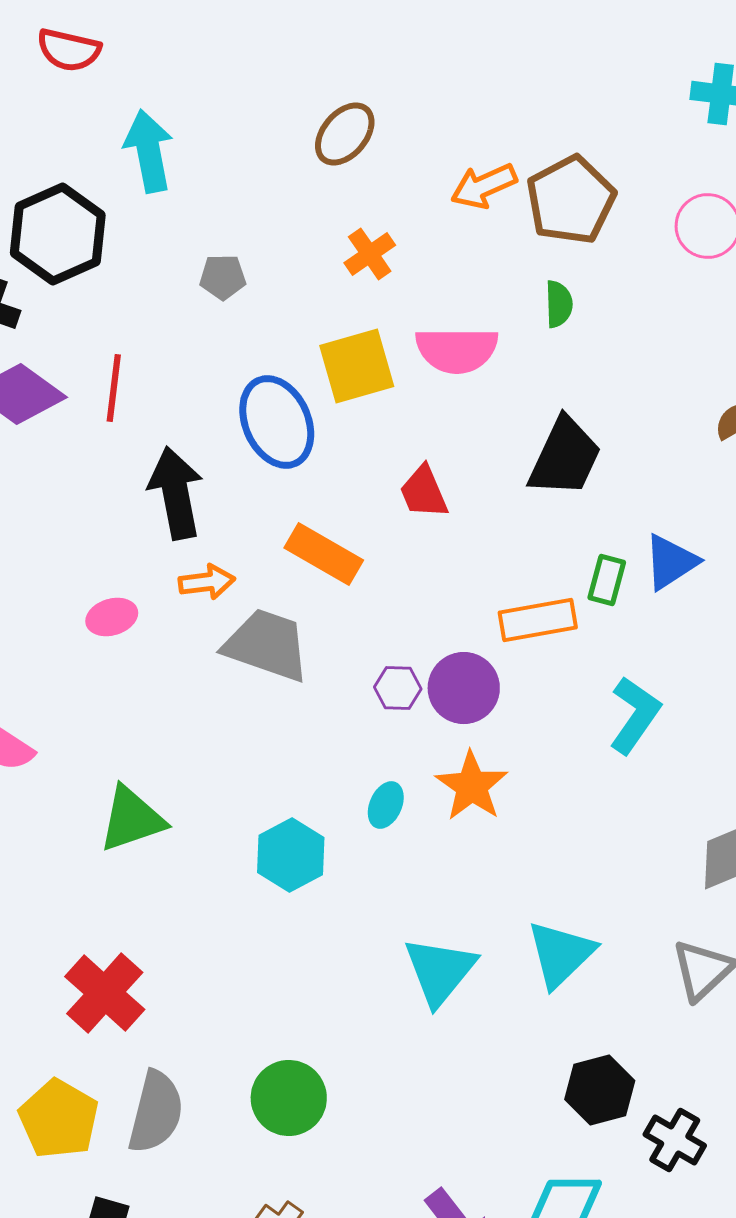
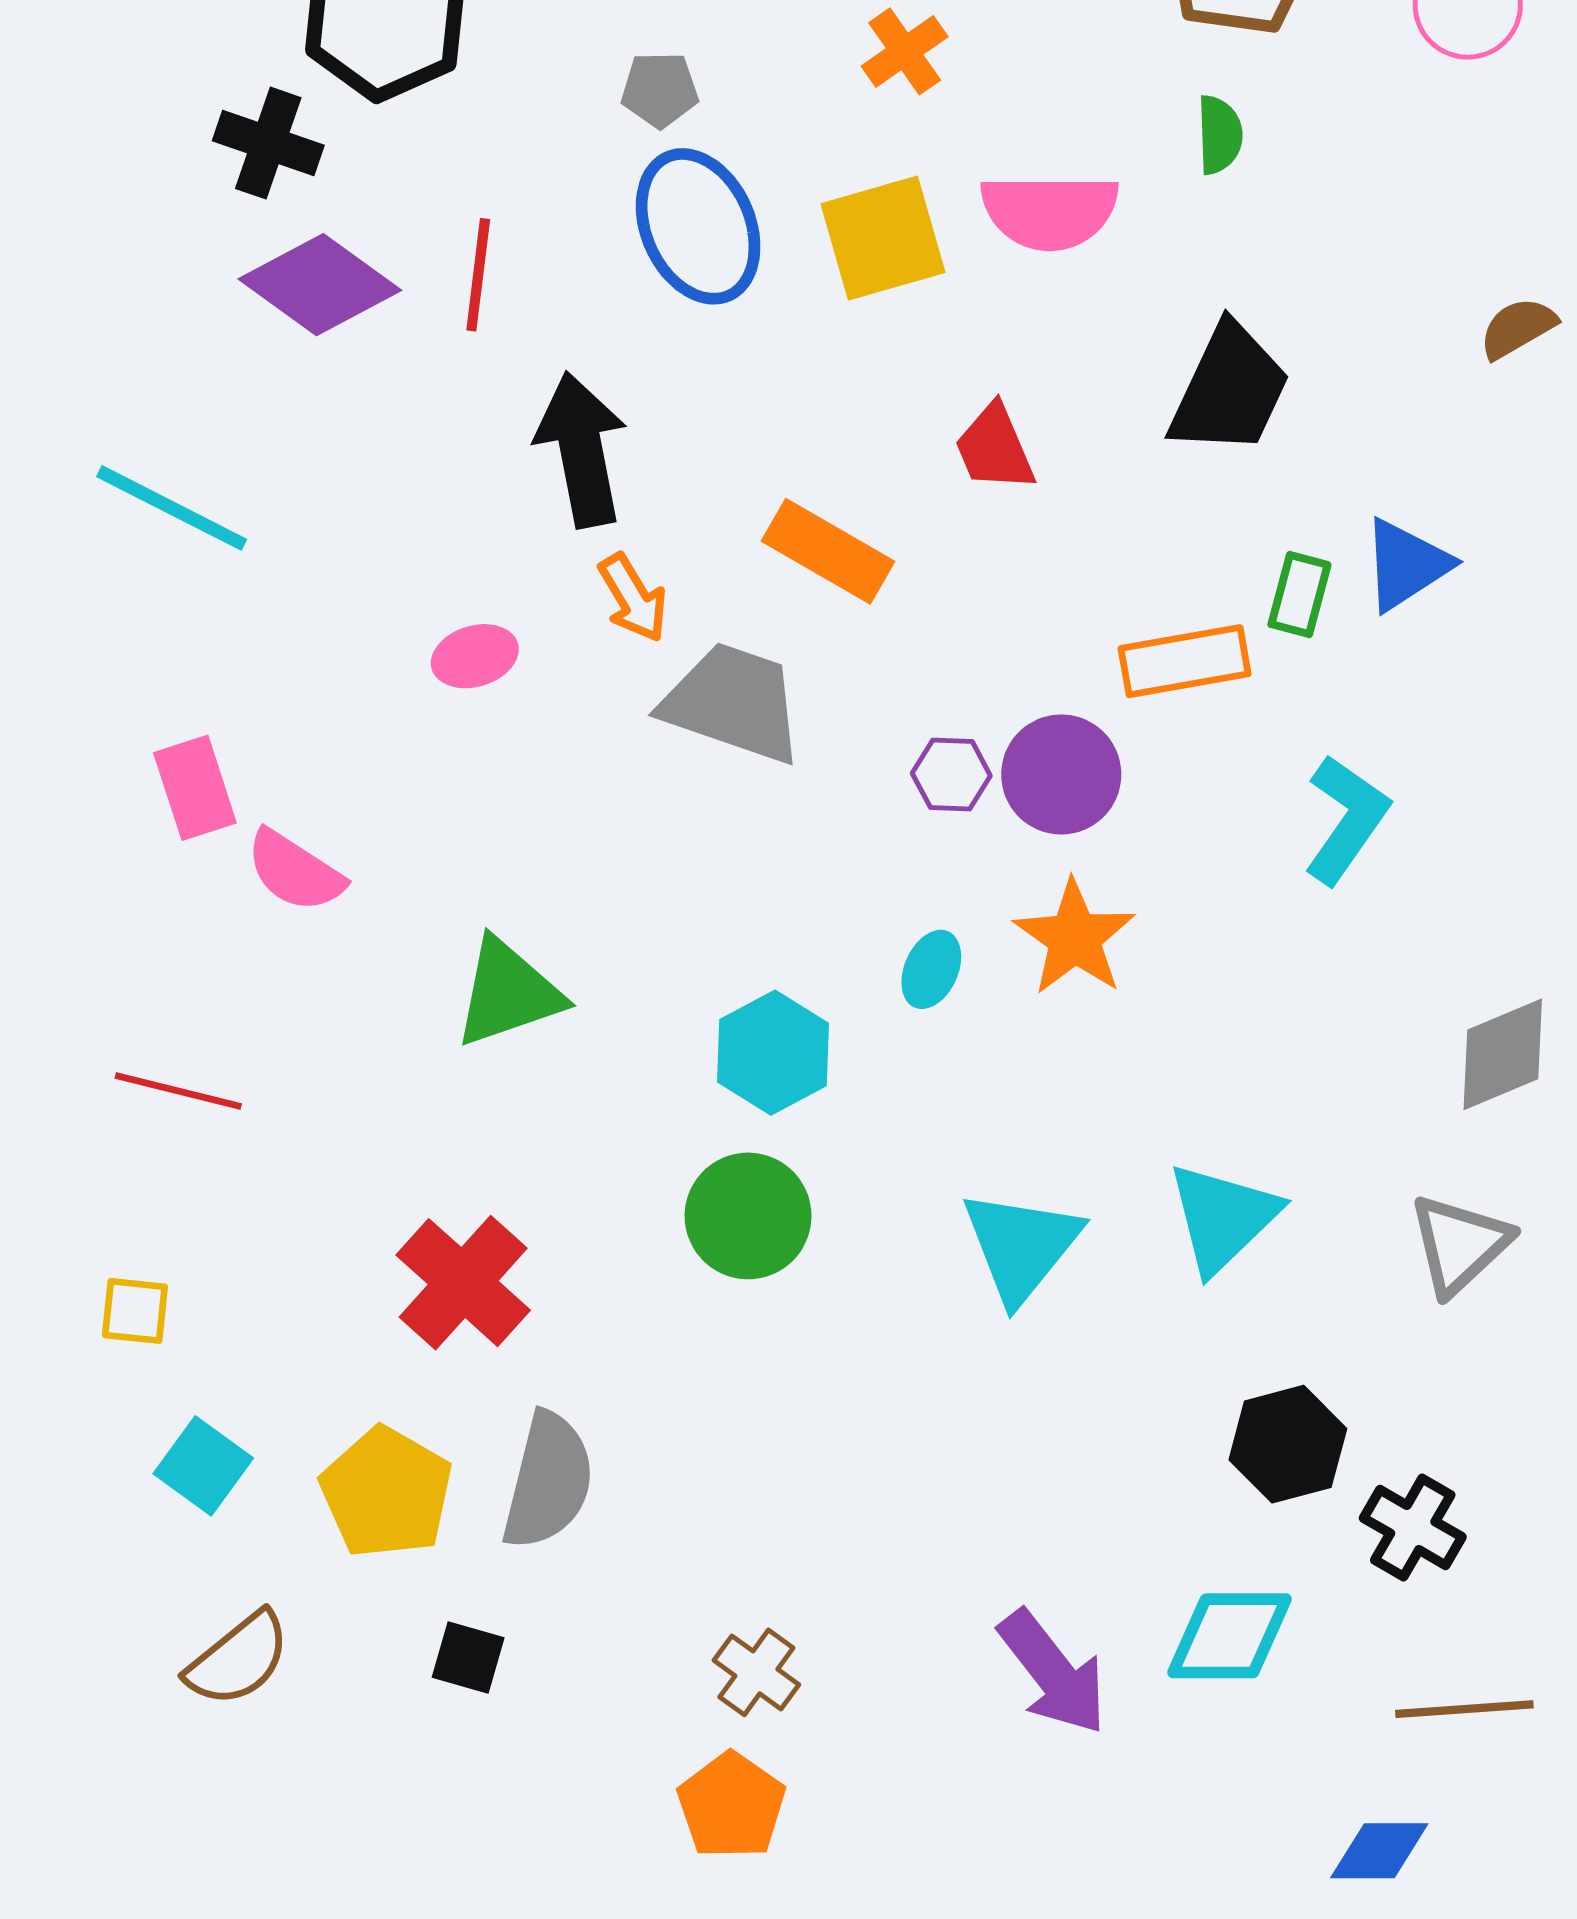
blue ellipse: (277, 422) -> (698, 226), moved
orange arrow: (207, 582) -> (633, 598), turned 66
green circle: (289, 1098) -> (748, 1216), moved

